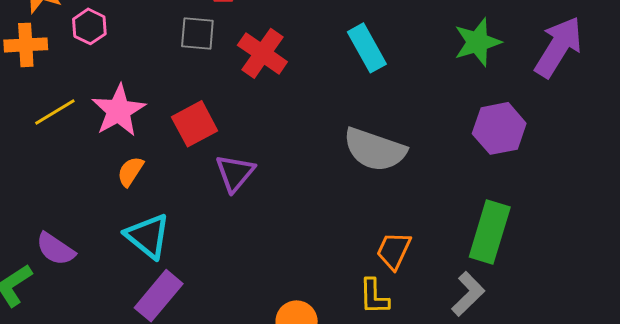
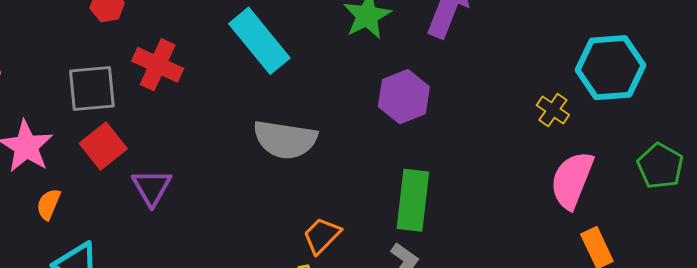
gray square: (197, 33) -> (92, 89), moved, size x1.4
cyan rectangle: (367, 48) -> (259, 41), size x1.4
orange trapezoid: (394, 251) -> (322, 236), turned 30

